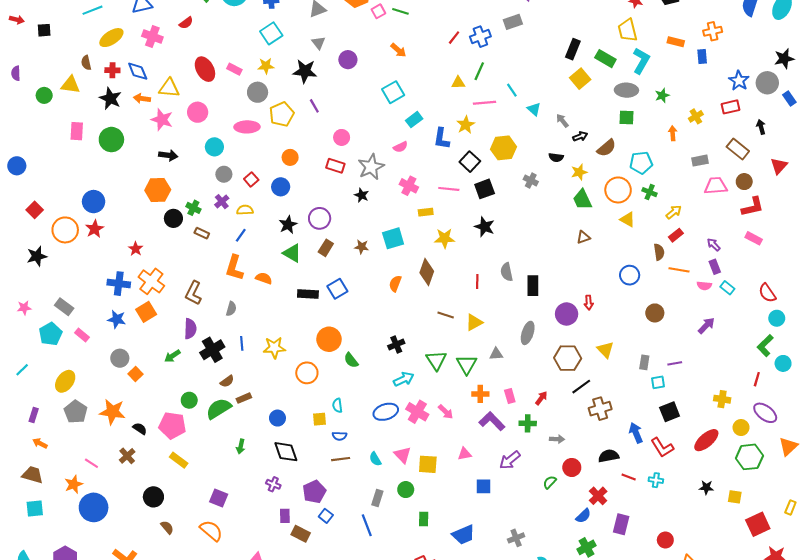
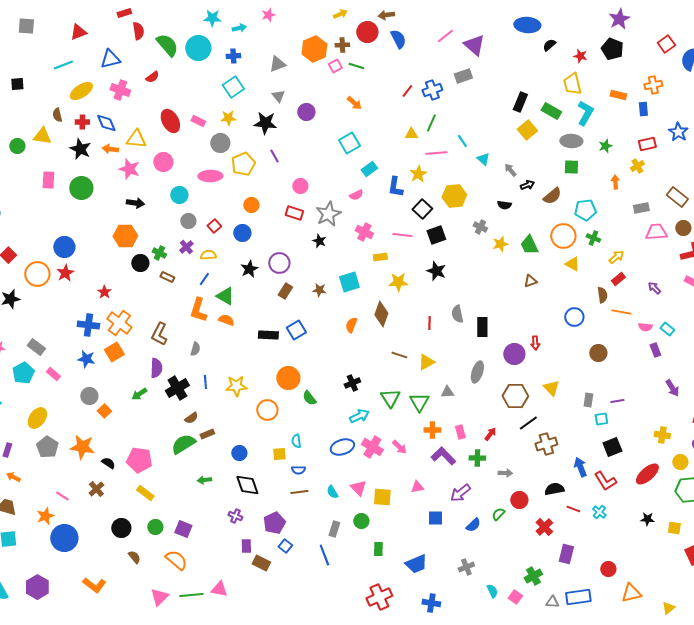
red rectangle: (731, 107) -> (647, 144), moved
yellow star: (579, 172) -> (500, 244), moved
green triangle: (292, 253) -> (225, 296), moved
purple rectangle: (715, 267) -> (655, 350), moved
purple arrow: (706, 326) -> (672, 388), moved, turned 102
green circle: (189, 400) -> (155, 527), moved
green arrow: (241, 446) -> (204, 480), turned 72
cyan cross: (656, 480) -> (599, 512), turned 32
blue semicircle: (583, 516) -> (473, 525), moved

